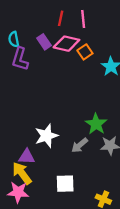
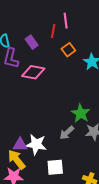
red line: (61, 18) -> (53, 31), moved
pink diamond: (66, 44) -> (33, 72), moved
white star: (46, 136) -> (36, 144), moved, turned 30

